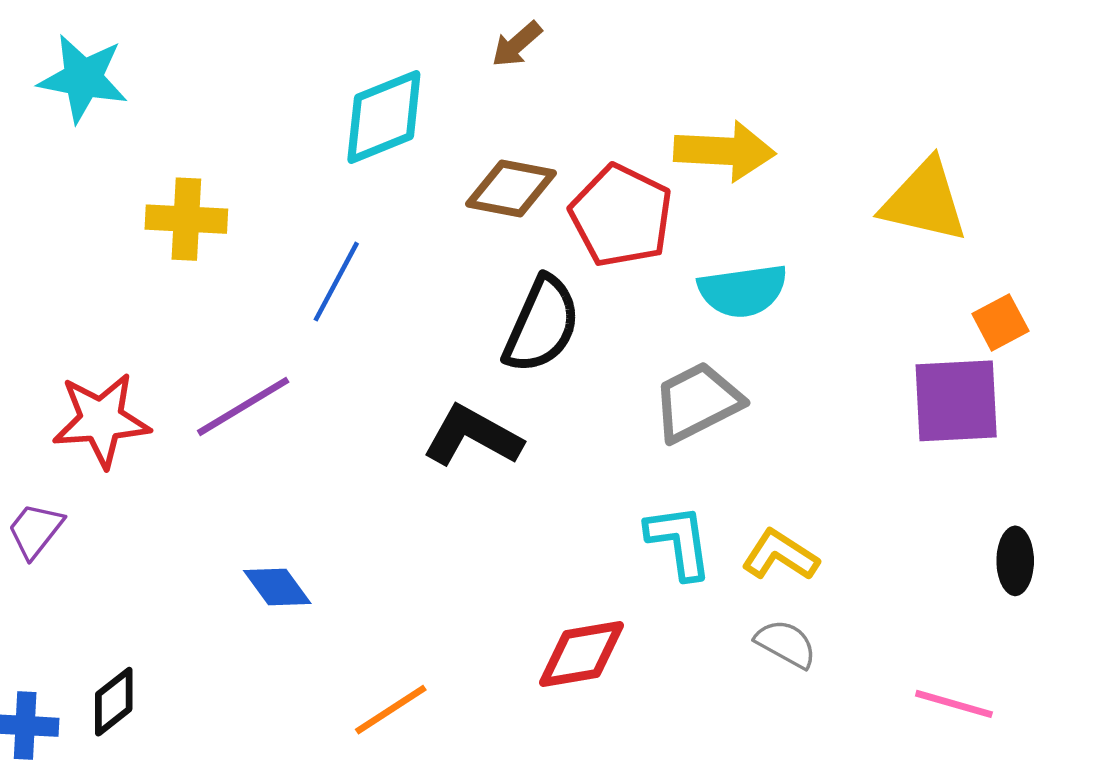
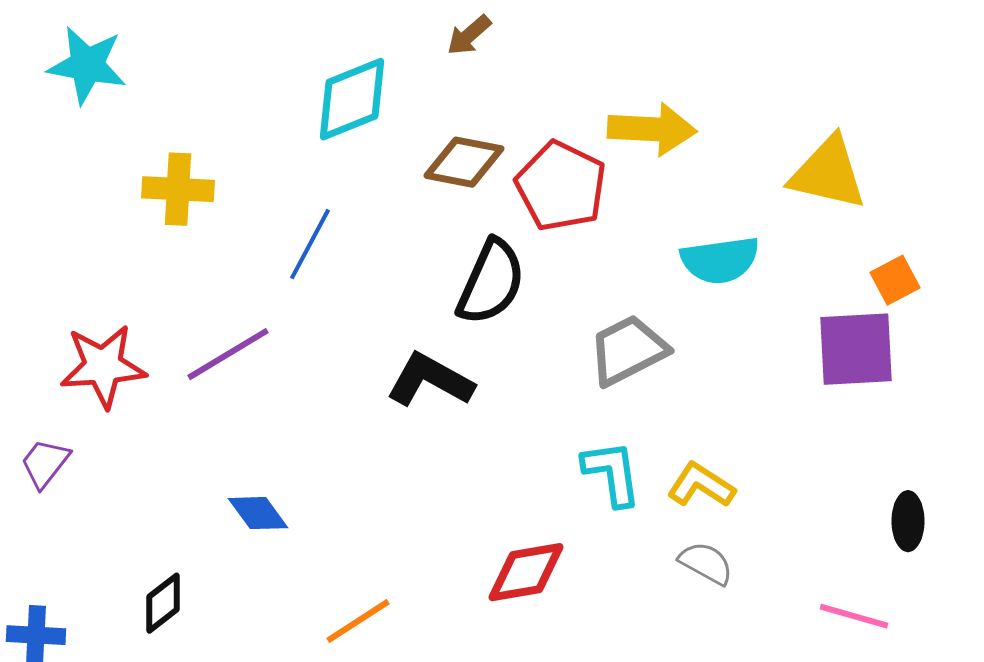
cyan semicircle: (743, 291) -> (720, 260), moved
black ellipse: (1015, 561) -> (908, 521), moved
black diamond: (114, 702) -> (163, 603), moved

